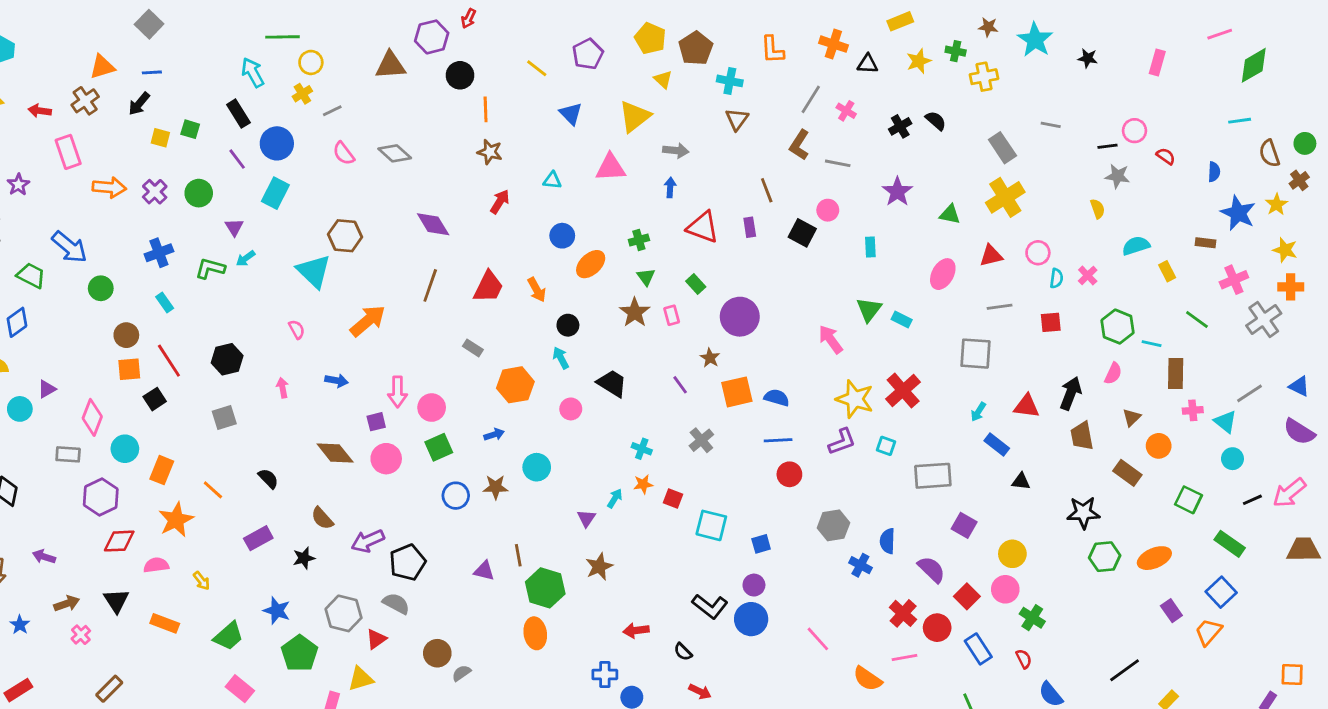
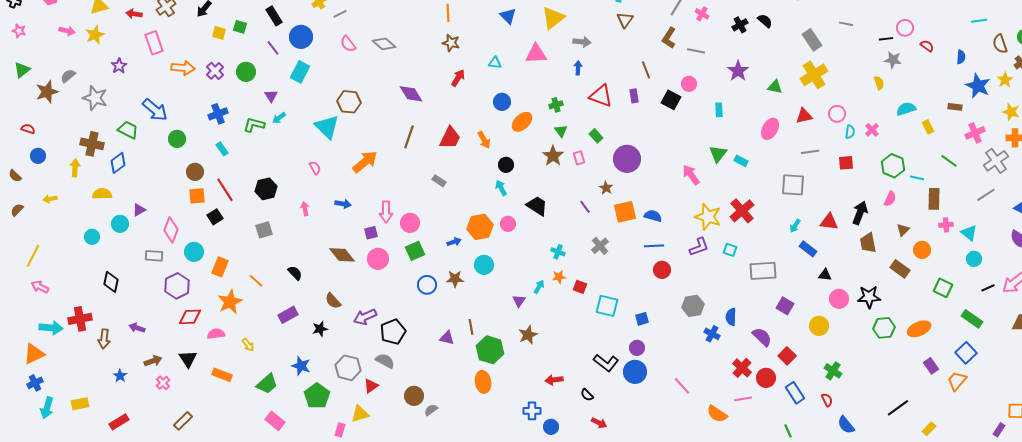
orange hexagon: (515, 385) -> (480, 227), moved
gray line: (1250, 393) -> (986, 195), moved
pink circle: (1005, 589) -> (839, 299), moved

